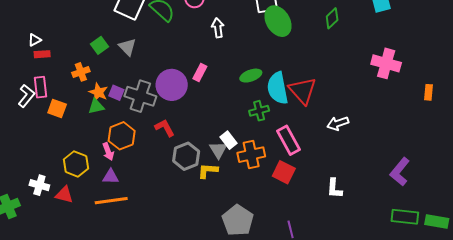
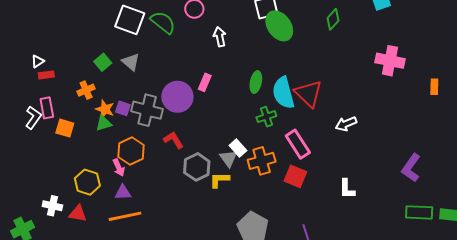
green ellipse: (251, 76) -> (256, 82), turned -55

